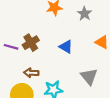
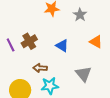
purple line: (11, 47) -> (11, 45), turned 48
brown arrow: (31, 73) -> (40, 68), moved

